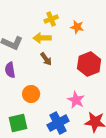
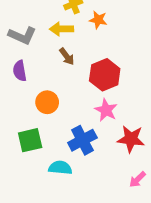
orange star: (77, 27) -> (98, 20), moved
red hexagon: (89, 64) -> (105, 75), moved

